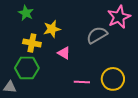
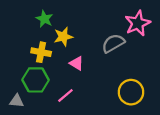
green star: (26, 13) -> (44, 19), moved
pink line: (82, 82) -> (65, 95), moved, turned -42

